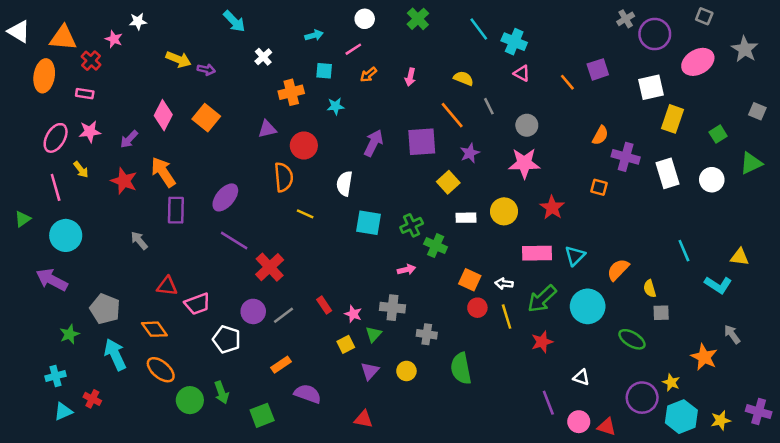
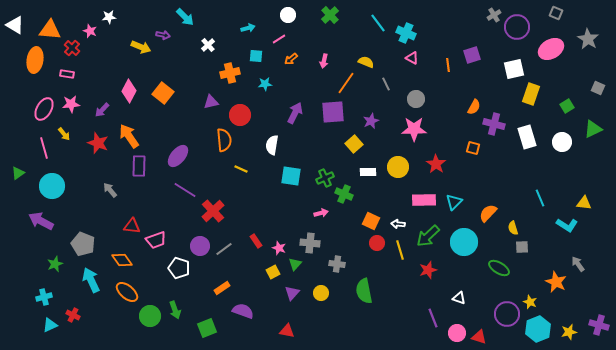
purple arrow: (206, 69) -> (163, 35), moved
orange line: (567, 82) -> (448, 65), turned 32
orange line: (452, 115) -> (346, 83), moved, turned 75

